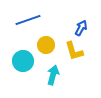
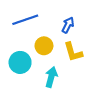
blue arrow: (81, 28) -> (68, 25), moved

